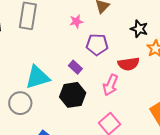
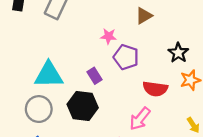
pink star: (76, 21) -> (109, 36), moved
pink arrow: (111, 85) -> (140, 119), moved
gray circle: (20, 103) -> (39, 109), moved

